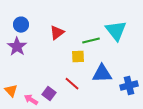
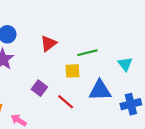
cyan triangle: (116, 31) -> (125, 64), moved, size x0.6
purple square: (49, 94) -> (39, 88), moved

